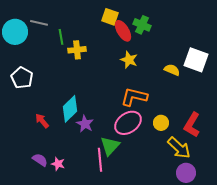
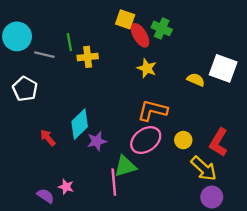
gray line: (39, 23) -> (44, 55), moved
purple star: (85, 124) -> (97, 141), turned 30
green triangle: (110, 146) -> (125, 166), turned 30
purple semicircle: (40, 160) -> (46, 196), moved

